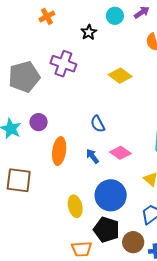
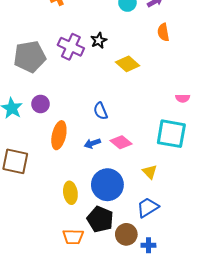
black star: (89, 32) -> (99, 40), moved
blue arrow: (92, 156) -> (92, 143), turned -77

